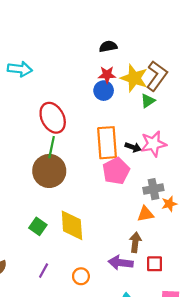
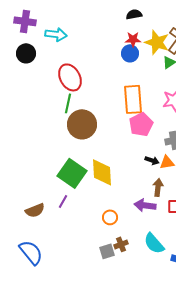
red ellipse: (53, 118) -> (70, 77), moved
green line: (52, 147) -> (68, 103), moved
black arrow: (133, 147) -> (152, 160), moved
green square: (38, 226) -> (72, 173), size x1.8
purple line: (44, 271) -> (63, 201), moved

